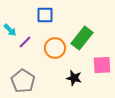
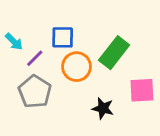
blue square: (45, 15) -> (63, 37), moved
gray pentagon: (23, 81) -> (35, 92), moved

